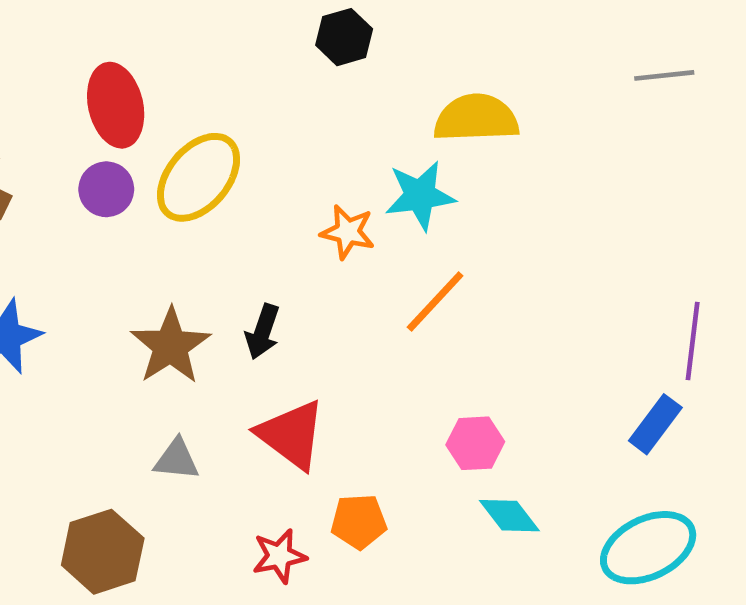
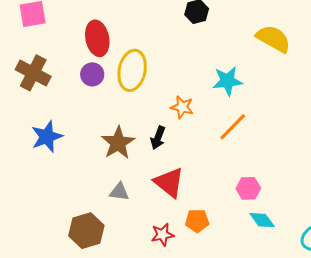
yellow semicircle: (476, 118) -> (273, 39), moved, turned 30
yellow ellipse: (198, 177) -> (132, 70), turned -30
orange star: (348, 232) -> (182, 107), moved

